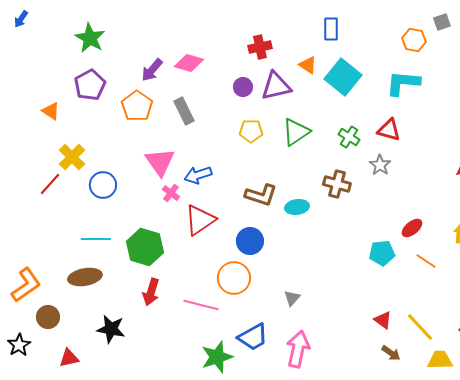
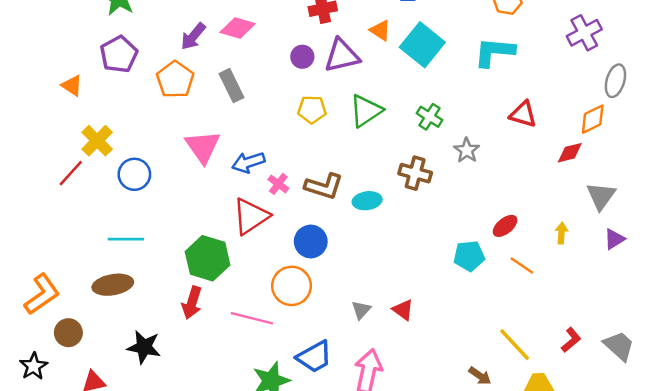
red triangle: (389, 130) -> (523, 114), moved
pink cross: (171, 193) -> (278, 184), moved
green hexagon: (145, 247) -> (208, 258), moved
red triangle: (383, 320) -> (403, 310), moved

